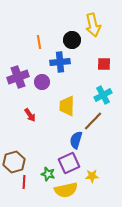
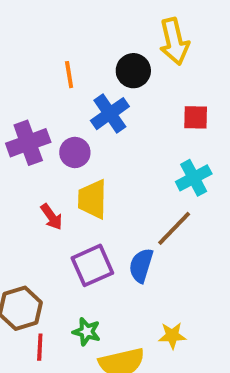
blue cross: (60, 62) -> (110, 114), turned -30
yellow trapezoid: (67, 106) -> (92, 199), moved
purple square: (69, 163) -> (92, 265), moved

